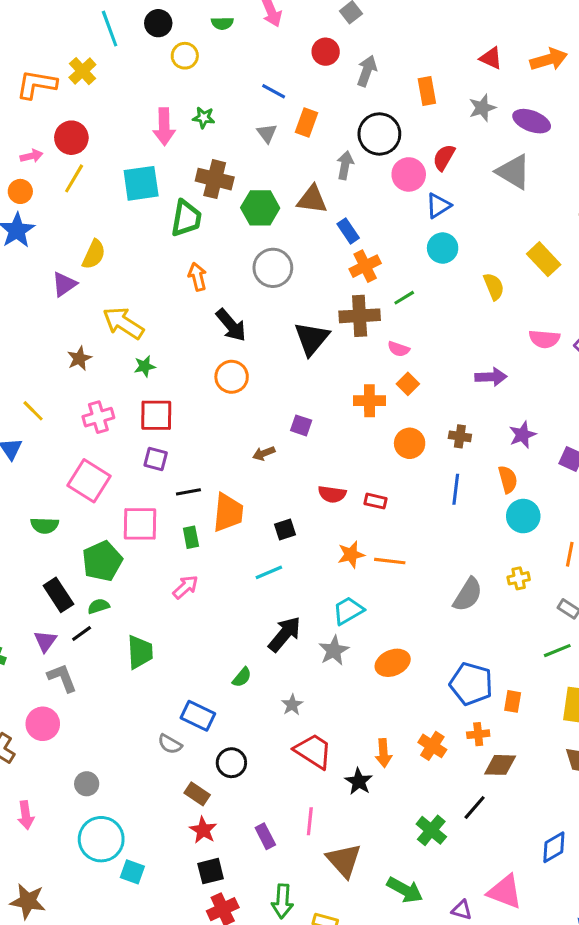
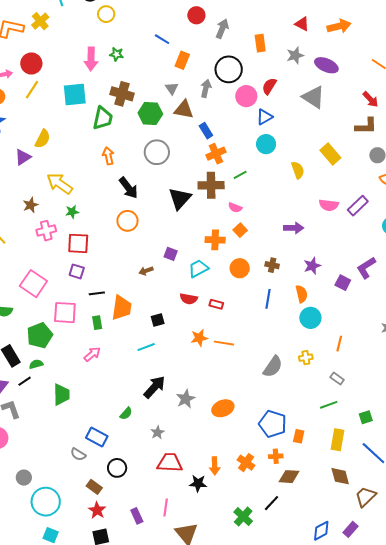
gray triangle: (267, 133) -> (172, 88), moved
pink cross: (98, 417) -> (46, 231), moved
cyan trapezoid: (348, 611) -> (198, 268), moved
red trapezoid: (313, 751) -> (170, 463), turned -32
black star: (359, 781) -> (198, 483), turned -30
cyan circle: (101, 839) -> (46, 502), moved

